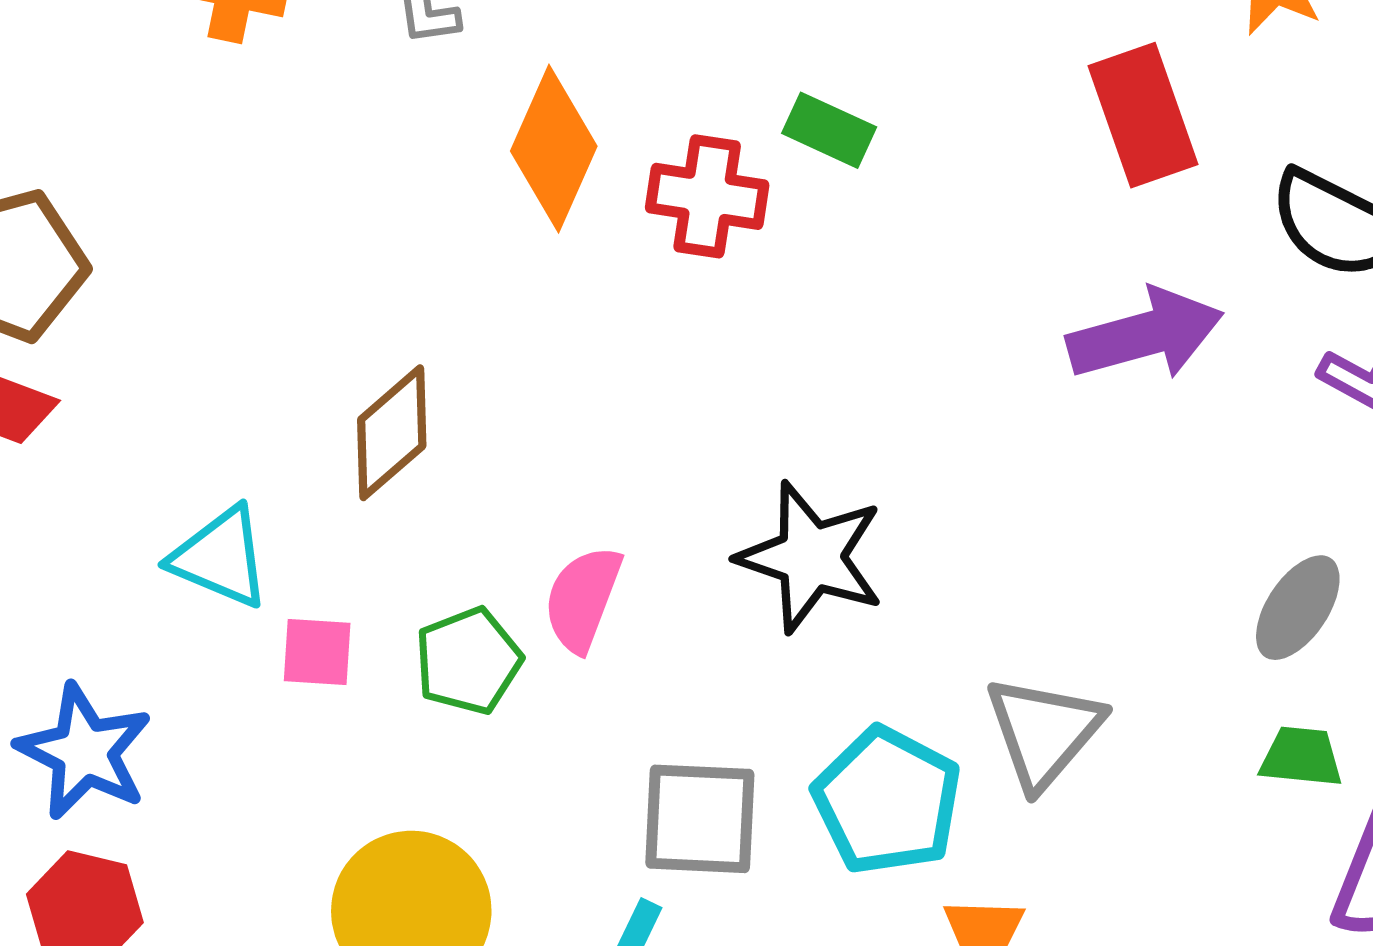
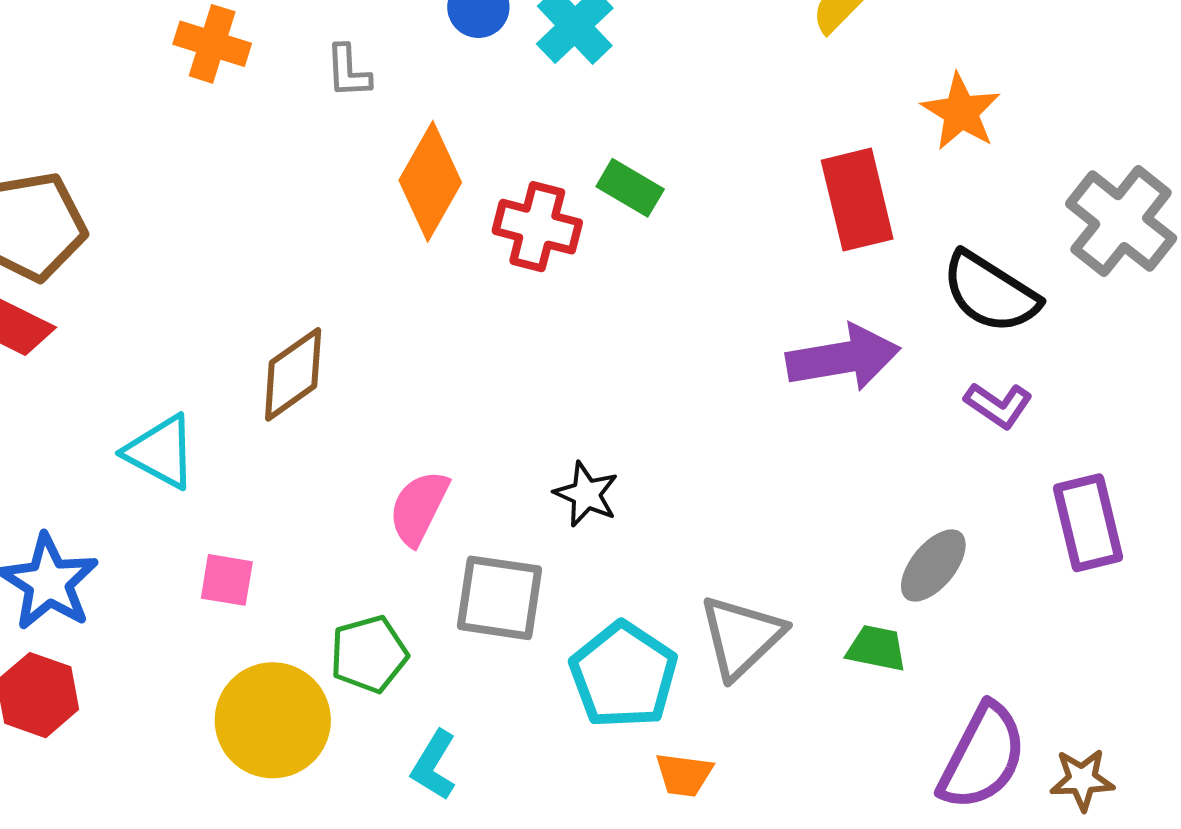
black star: (811, 557) -> (586, 494), size x0.6
pink square: (317, 652) -> (227, 580), moved
green pentagon: (468, 661) -> (369, 654), moved
green trapezoid: (1301, 757) -> (876, 648), moved
gray square: (700, 819) -> (500, 598), moved

